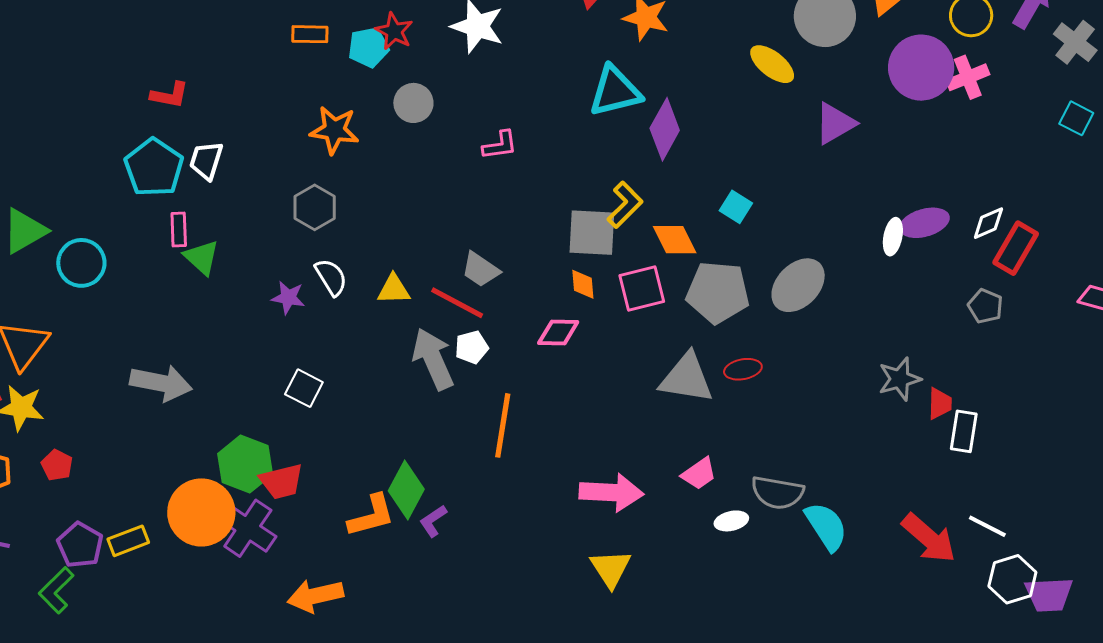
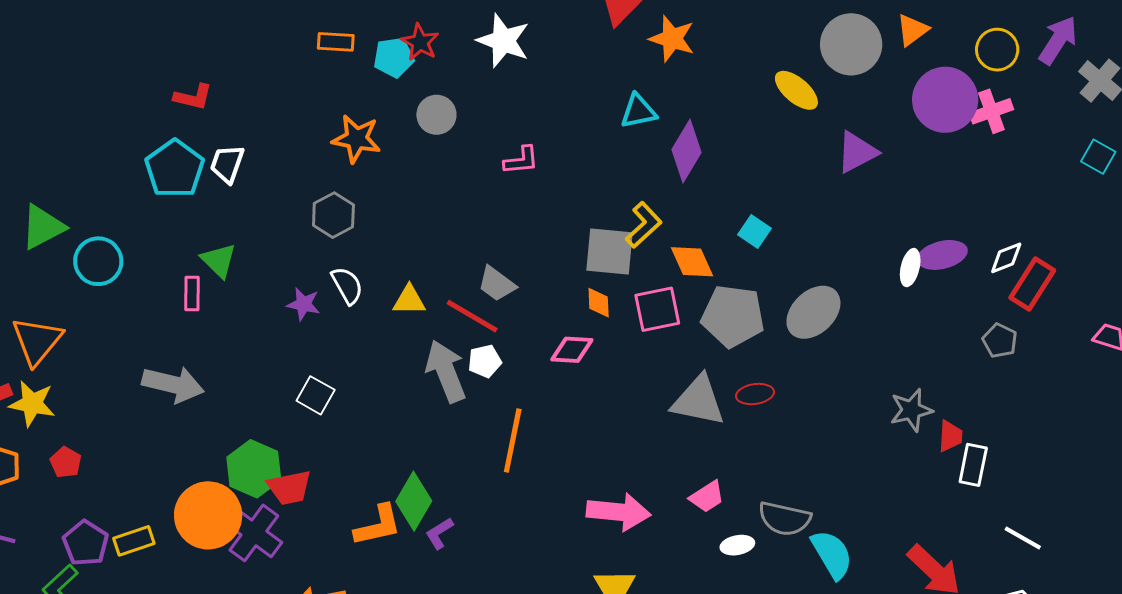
cyan triangle: (615, 91) -> (638, 111), size x0.7
pink rectangle: (179, 229) -> (192, 294), moved
white line: (987, 526) -> (1023, 538), moved

